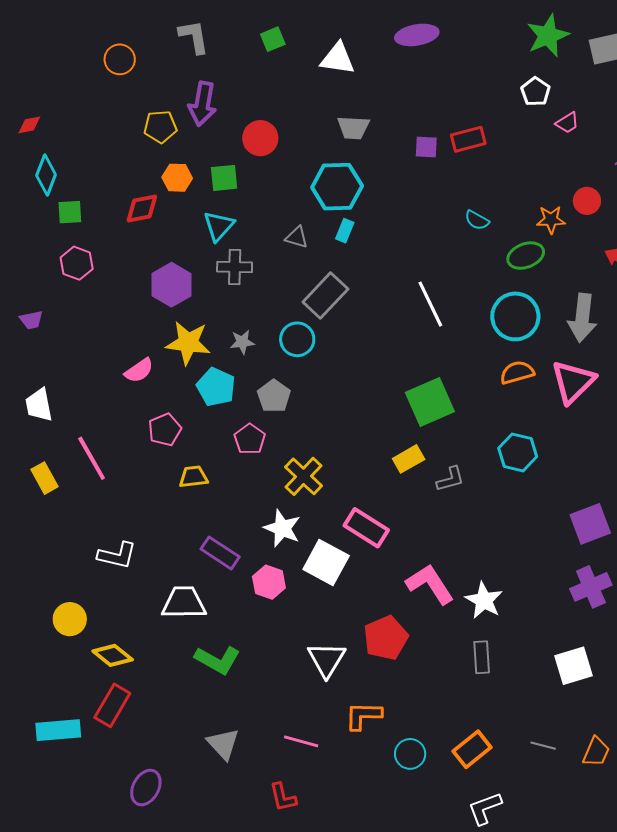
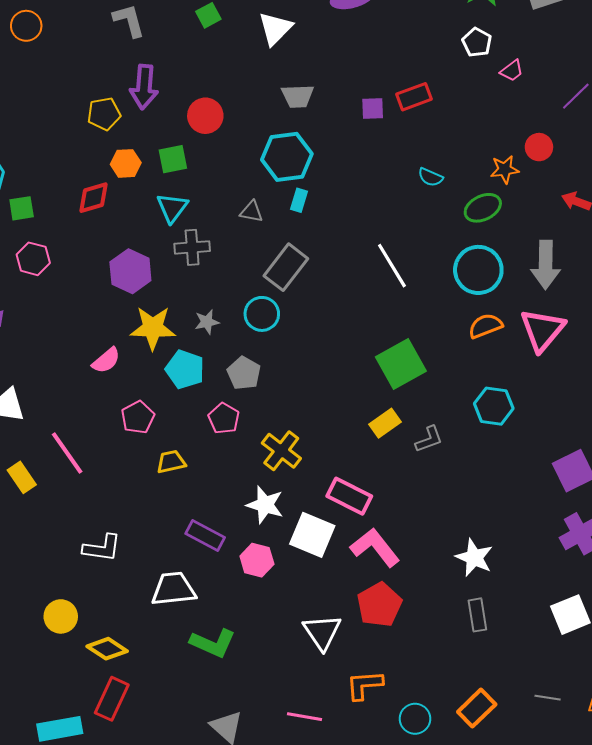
orange circle: (120, 59) -> (26, 26), moved
white triangle: (338, 59) -> (275, 28), turned -48
pink L-shape: (430, 584) -> (375, 547), moved

